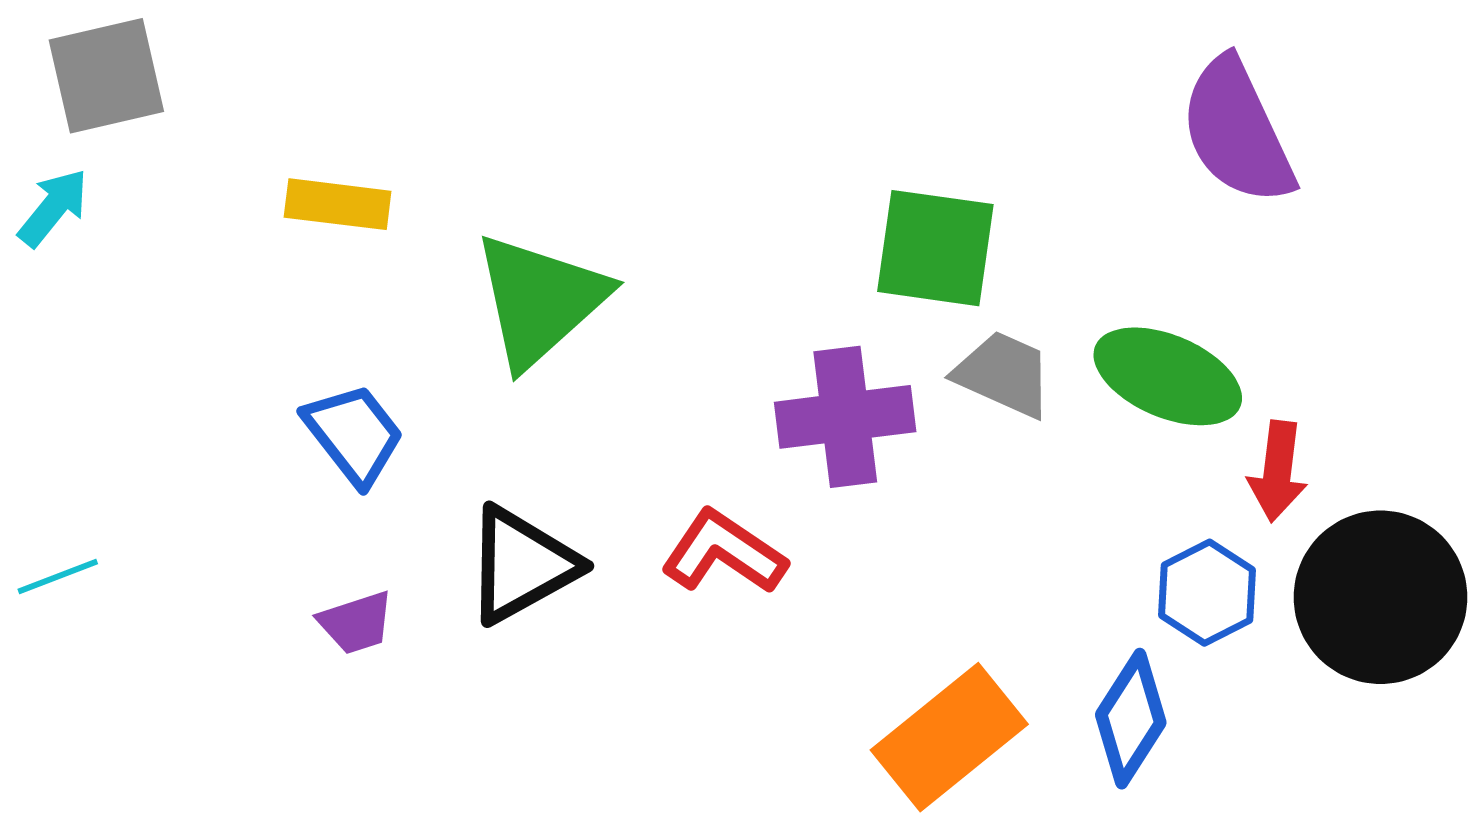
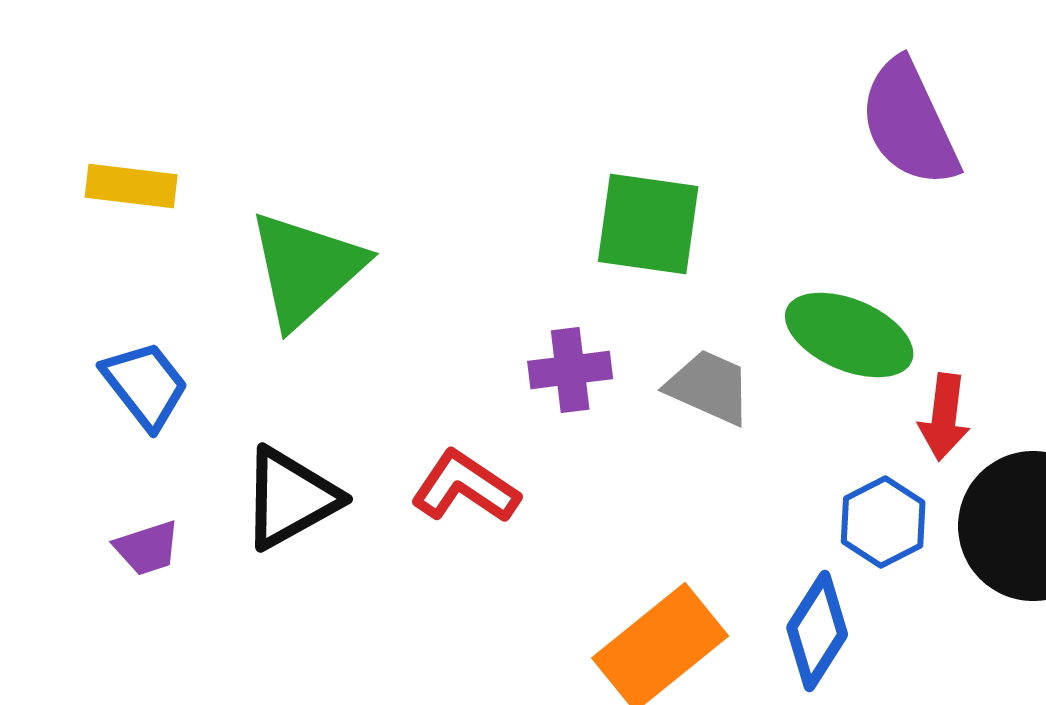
gray trapezoid: (1004, 374) -> (709, 387), moved
purple cross: (845, 417) -> (570, 370), size x0.7

